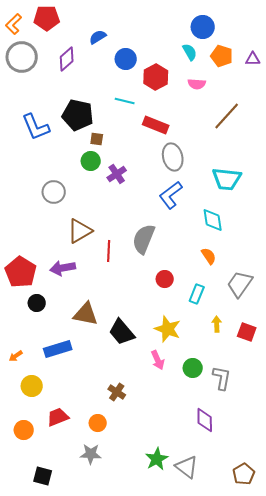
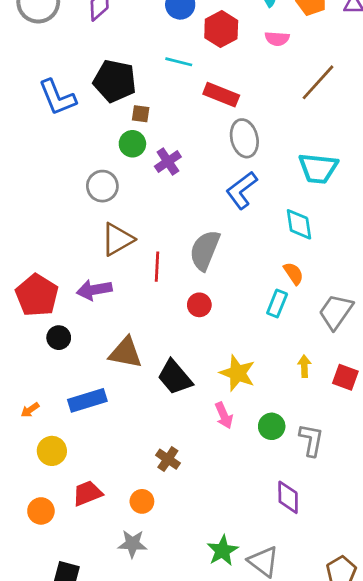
gray circle: (54, 192) -> (102, 186), moved
red circle: (165, 279) -> (199, 305), moved
cyan rectangle: (197, 294) -> (277, 303), moved

